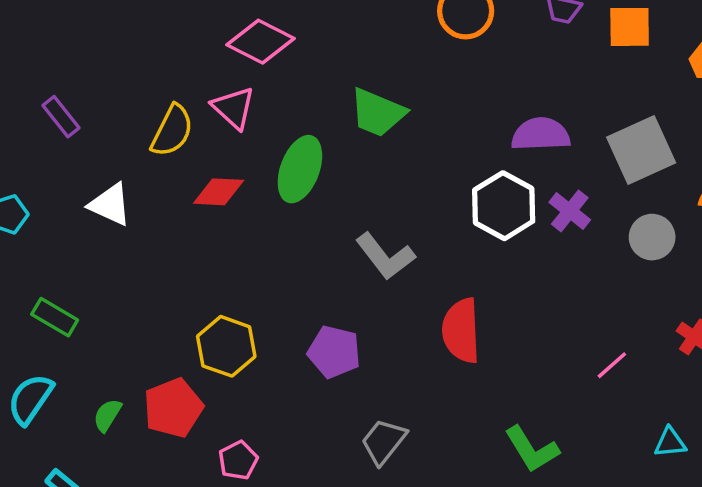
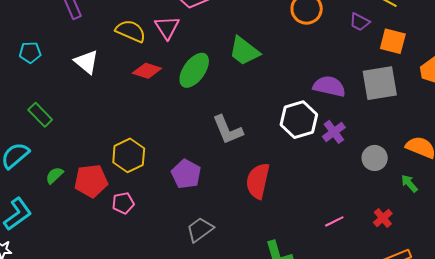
yellow semicircle: (172, 131) -> (131, 31), turned -108
gray square: (641, 150) -> (380, 83), moved
pink pentagon: (238, 460) -> (123, 203), moved

